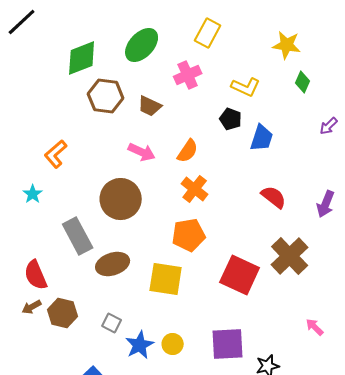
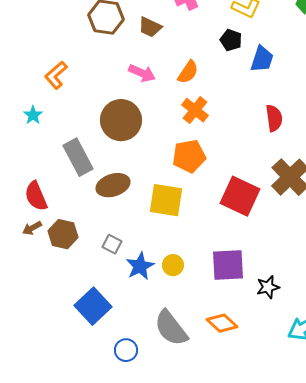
red semicircle: (274, 197) -> (274, 118), turned 44

